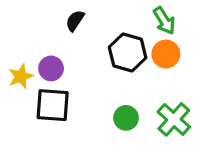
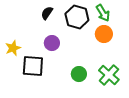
black hexagon: (128, 52) -> (77, 17), moved
purple circle: (51, 68) -> (52, 43), moved

